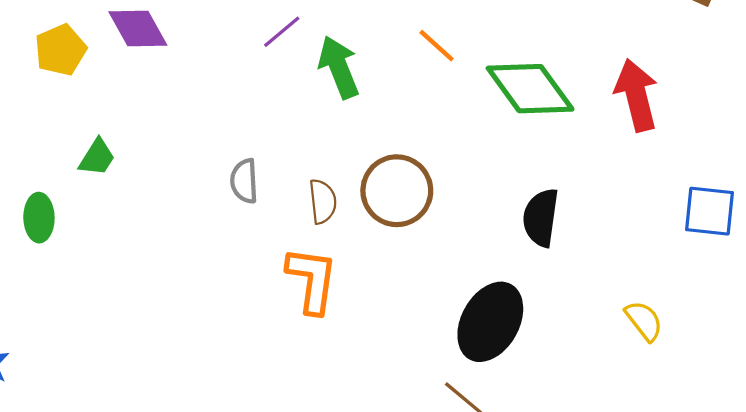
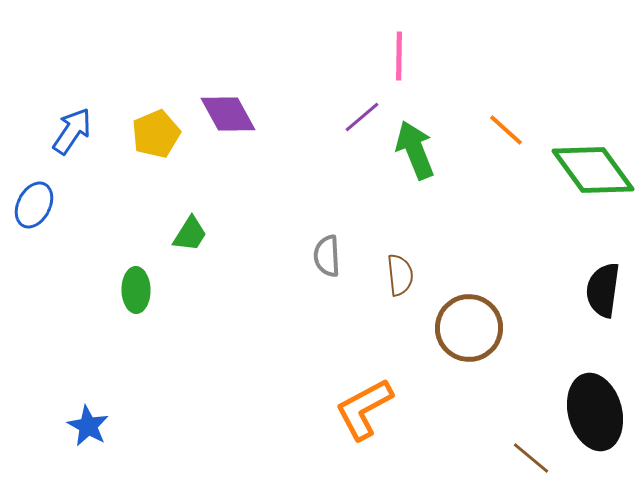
brown circle: (397, 191) -> (469, 328), moved
orange L-shape: (312, 280) -> (364, 409), moved, turned -126
black ellipse: (490, 322) -> (595, 412), moved, turned -44

